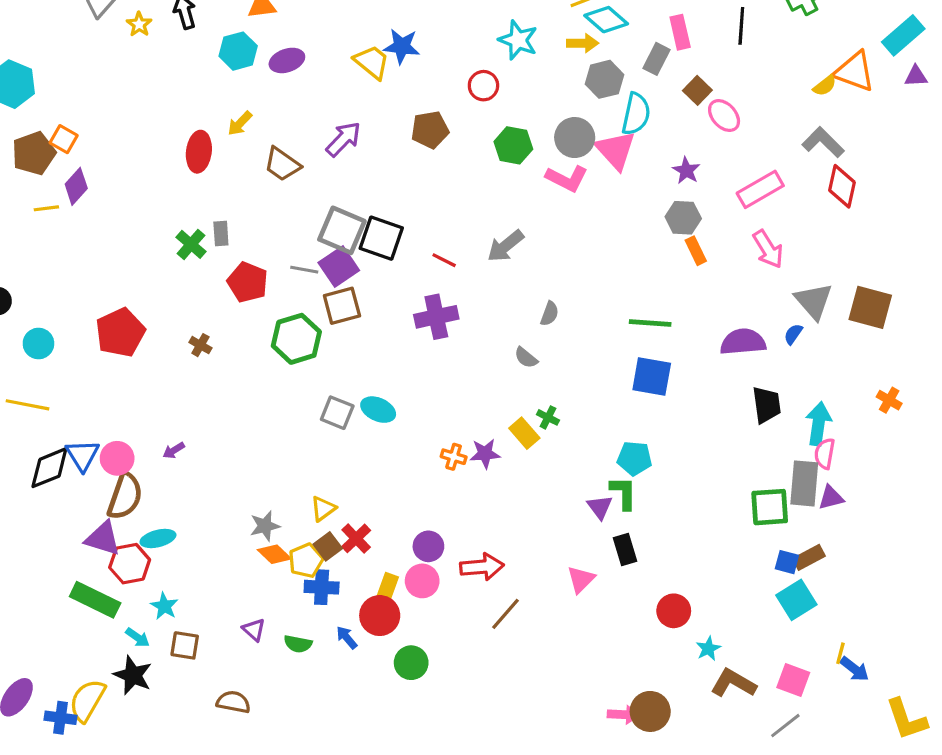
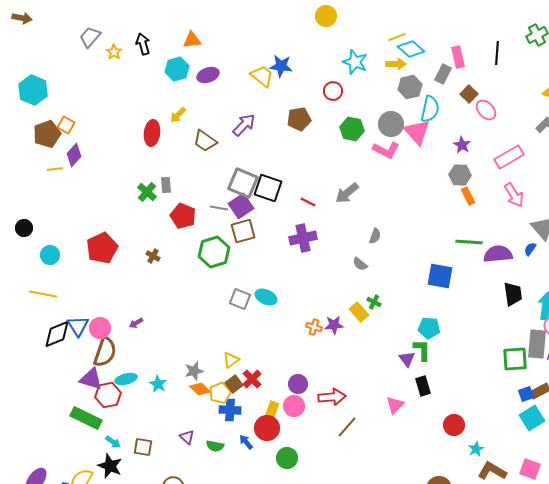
green line: (650, 323) -> (469, 242), moved
blue square: (787, 562) -> (526, 394), turned -35
cyan star: (164, 606) -> (158, 384), moved

